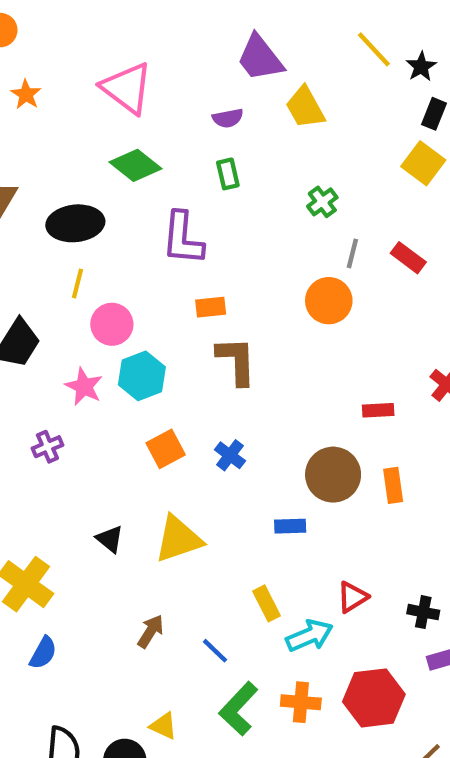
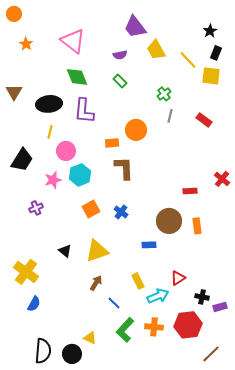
yellow line: (374, 49) -> (188, 60), moved
yellow square: (423, 163) -> (211, 76), turned -30
green diamond: (135, 165) -> (77, 77), turned 30
green rectangle: (228, 174) -> (120, 81), turned -32
purple L-shape: (183, 238) -> (84, 111), moved
gray line: (352, 253) -> (170, 116), moved
orange circle: (329, 301) -> (136, 130), moved
pink star: (84, 387) -> (53, 180), turned 30
black cross: (423, 612) -> (202, 297), moved
brown arrow: (151, 631) -> (96, 283), moved

